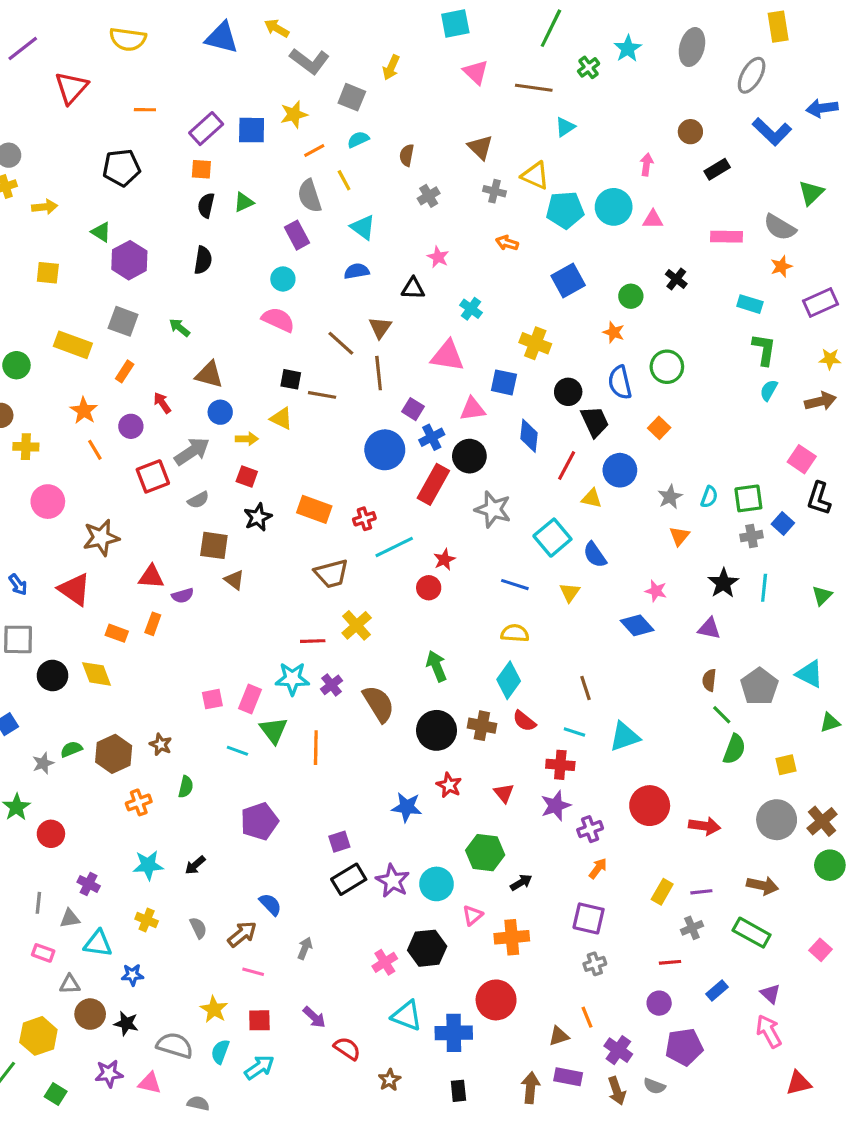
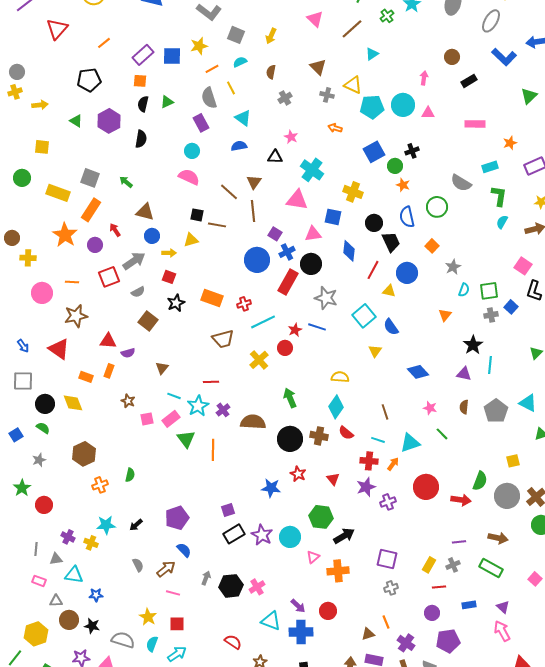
yellow arrow: (391, 67) -> (271, 36), moved
brown line: (534, 88) -> (352, 29), turned -50
orange line: (145, 110) -> (104, 43), turned -40
gray semicircle: (780, 227) -> (461, 183), moved
purple hexagon: (129, 260) -> (109, 121), moved
black cross: (676, 279) -> (412, 151), moved, turned 32
green circle: (631, 296) -> (395, 166), moved
cyan rectangle: (750, 304) -> (490, 167), turned -35
cyan cross: (471, 309) -> (312, 170), size x1.6
green circle: (16, 365) -> (22, 178), moved
orange rectangle: (125, 371) -> (91, 210), size x1.6
orange star: (84, 411) -> (65, 235), size x1.4
yellow triangle: (281, 418) -> (191, 240), turned -42
orange line: (95, 450) -> (72, 282), moved, turned -56
gray star: (670, 497) -> (453, 267), moved
brown square: (214, 545) -> (148, 321), turned 30
brown triangle: (234, 580) -> (162, 368), moved, turned 32
blue line: (515, 585) -> (317, 327), moved
cyan line: (764, 588) -> (490, 365), moved
pink star: (656, 591) -> (430, 408), moved
yellow cross: (357, 625) -> (259, 360), moved
cyan star: (292, 679) -> (198, 406), turned -30
pink rectangle: (250, 699) -> (171, 419), turned 30
brown semicircle: (379, 704) -> (253, 422), turned -55
green line: (722, 715) -> (442, 434), moved
brown star: (161, 744) -> (128, 401), moved
green semicircle: (71, 749) -> (43, 428), moved, turned 56
green semicircle: (734, 749) -> (480, 481), moved
cyan line: (237, 751) -> (174, 396), moved
purple pentagon: (259, 821) -> (177, 518), moved
orange arrow: (598, 868) -> (393, 464), moved
black arrow: (521, 882) -> (344, 536), size x1.5
yellow rectangle: (662, 892) -> (429, 565), moved
yellow cross: (147, 920) -> (91, 543), moved
black hexagon: (427, 948) -> (231, 586), moved
blue rectangle: (717, 991) -> (469, 605), turned 32
red circle: (496, 1000) -> (328, 611), size x0.7
purple arrow: (314, 1017) -> (298, 606), moved

